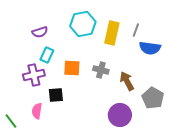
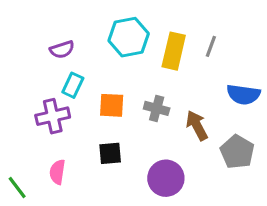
blue semicircle: (150, 48) -> (243, 94), moved
black square: (56, 95) -> (110, 153), moved
purple circle: (120, 115) -> (166, 178), moved

